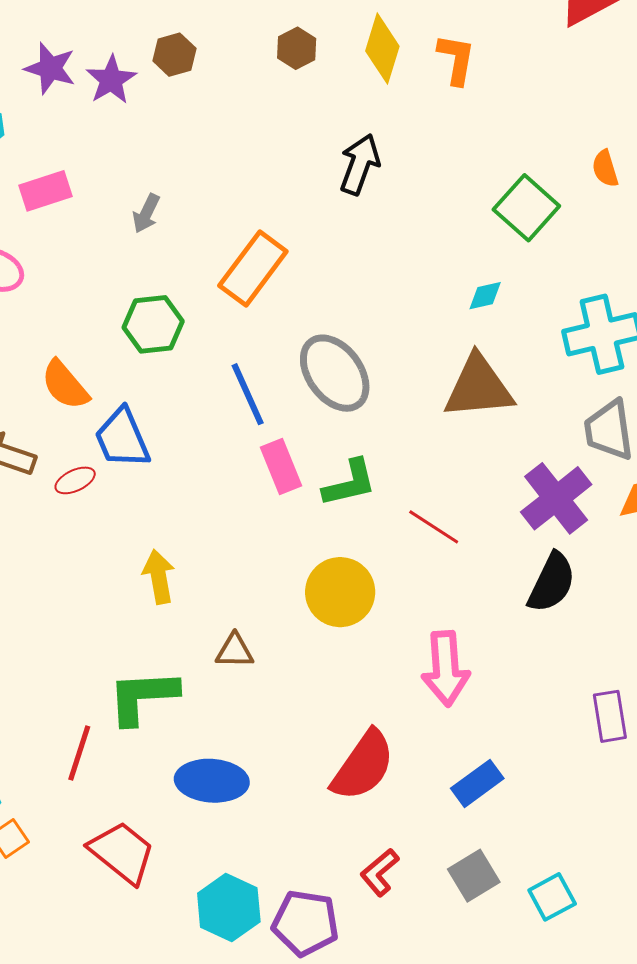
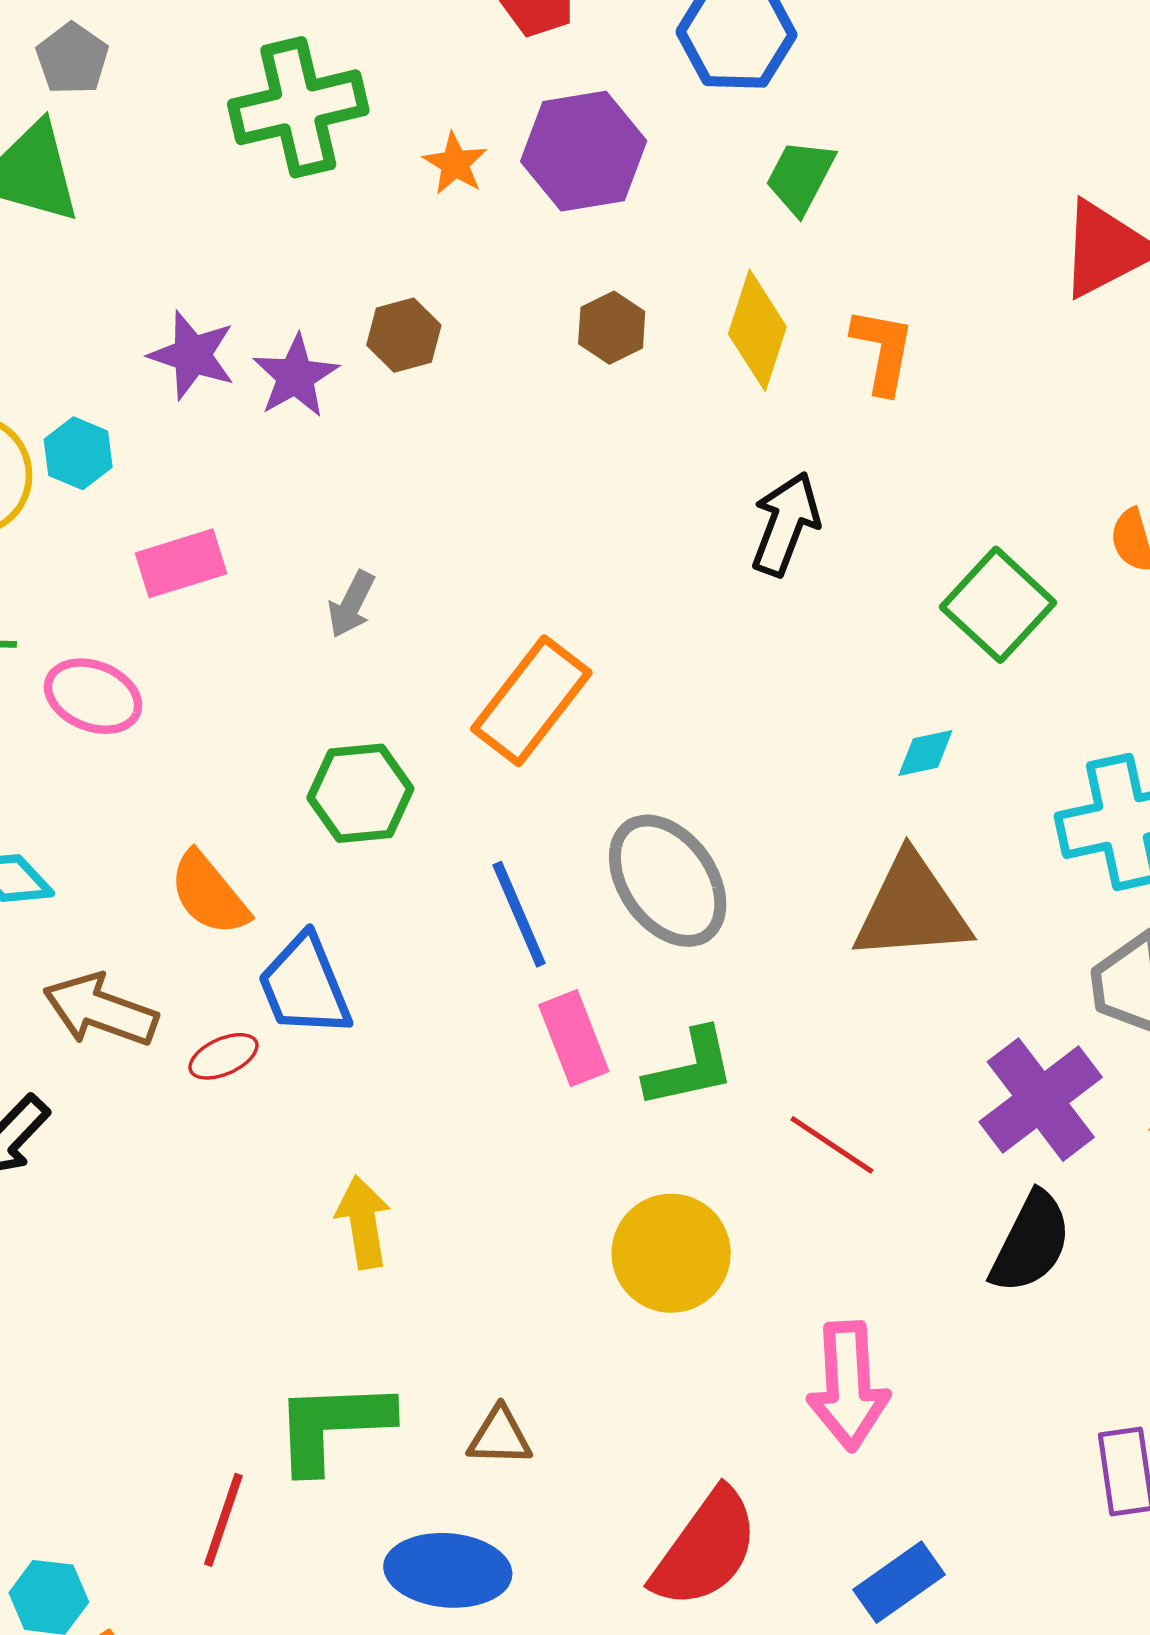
black arrow: (360, 164) -> (786, 524), moved
brown triangle: (235, 651) -> (500, 1436), moved

